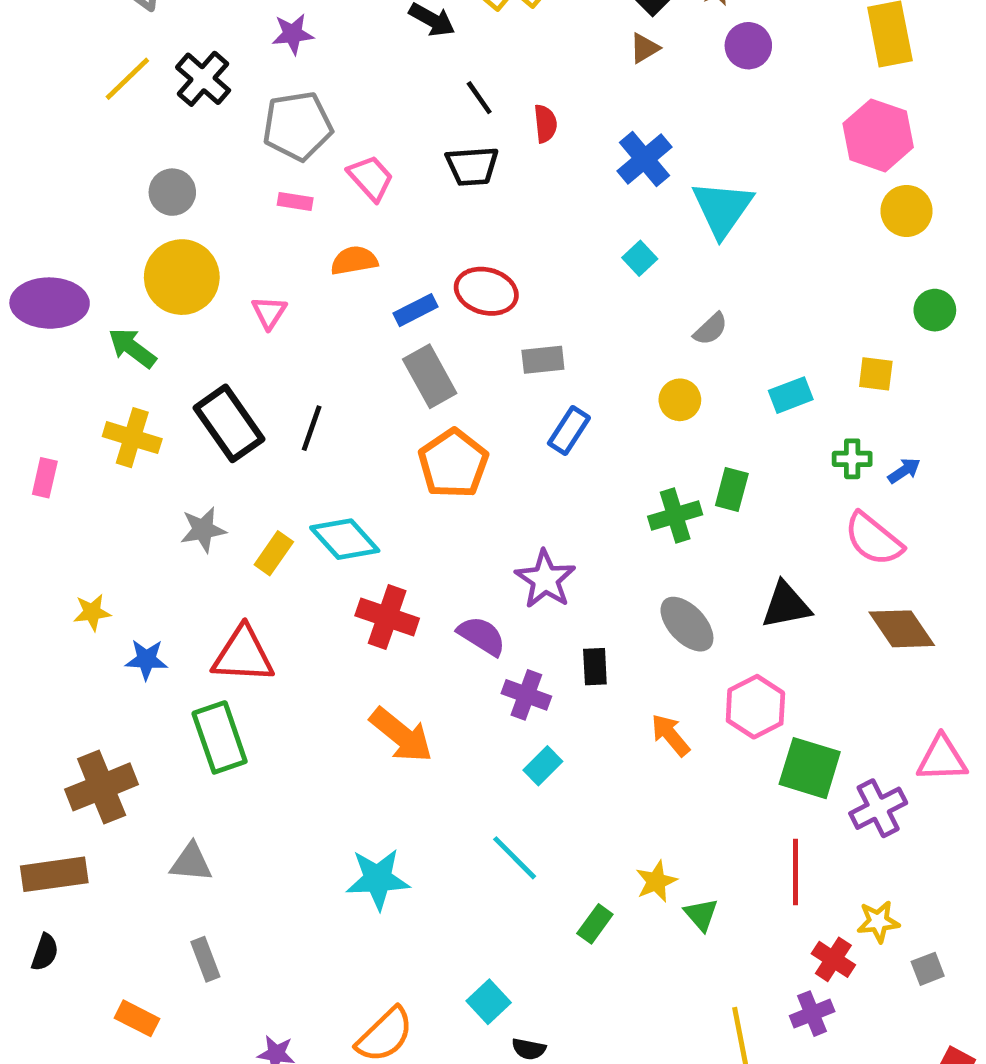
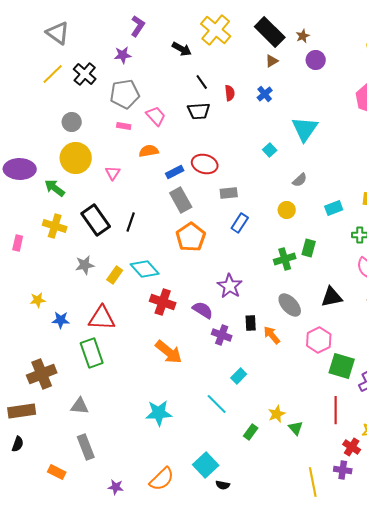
blue cross: (644, 159) -> (265, 94), moved, size x0.7
orange arrow: (670, 735) -> (272, 335), moved
cyan rectangle: (543, 766) -> (239, 376), moved
gray rectangle: (205, 959) -> (86, 447), size x1.4
cyan square: (489, 1002) -> (206, 465), size x1.4
purple cross: (812, 1014) -> (343, 470), turned 30

